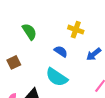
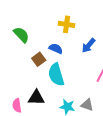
brown square: (14, 62) -> (39, 59), moved
cyan semicircle: (57, 77) -> (56, 75), turned 50

